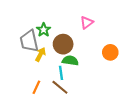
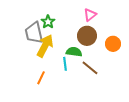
brown circle: (63, 44) -> (87, 36), moved
yellow arrow: (40, 54) -> (45, 46), size x1.6
brown line: (60, 87) -> (90, 68), moved

